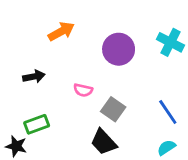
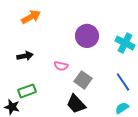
orange arrow: (61, 31) -> (31, 17), moved
cyan cross: (170, 42) -> (125, 43), moved

